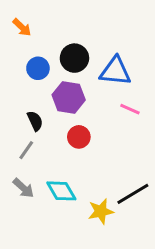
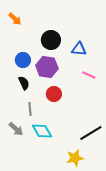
blue circle: (38, 68) -> (23, 60), moved
blue triangle: (115, 71) -> (79, 49), size x0.7
gray line: (26, 150) -> (30, 109), moved, turned -40
yellow star: (101, 211) -> (75, 158), moved

